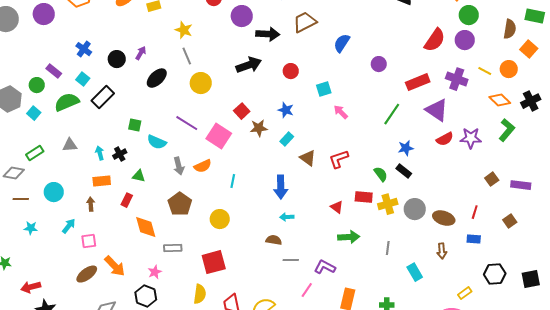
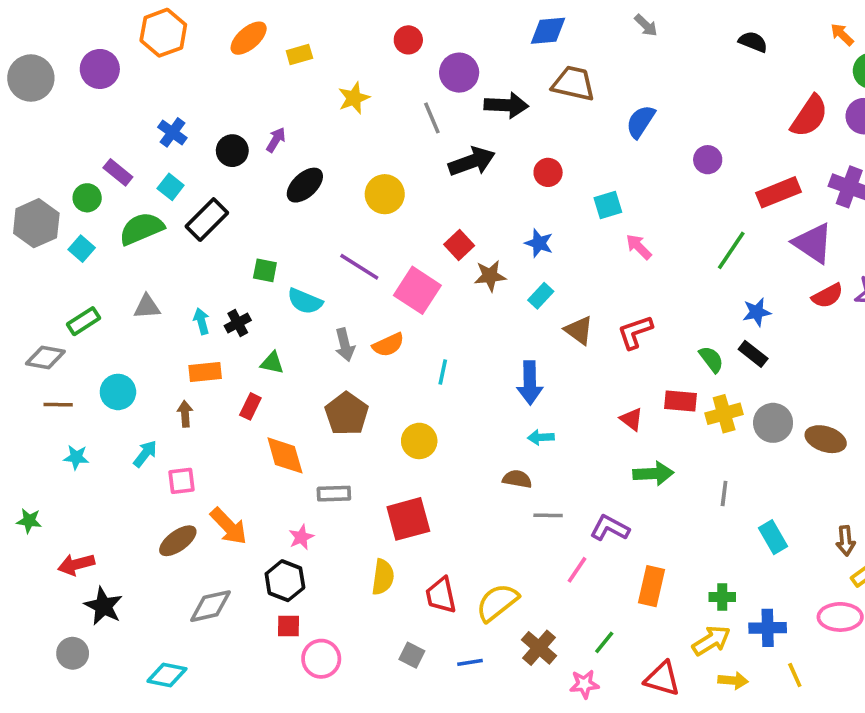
brown trapezoid: (305, 22) -> (573, 83), turned 40
yellow star: (184, 30) -> (354, 98), turned 30
gray line: (187, 56) -> (432, 118), moved
brown arrow: (442, 251) -> (846, 541), moved

